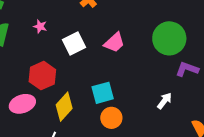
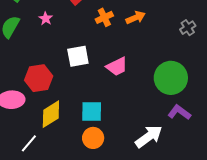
pink star: (40, 26) -> (46, 19), moved
white arrow: (164, 101) -> (149, 136), size x1.6

